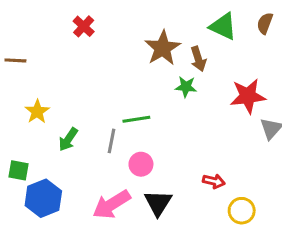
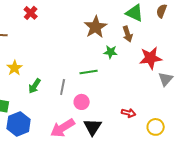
red cross: (84, 26) -> (31, 13), moved
brown arrow: (198, 59) -> (128, 34), moved
green line: (136, 119) -> (89, 72), moved
yellow circle: (242, 211) -> (156, 127), moved

